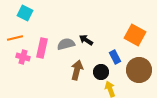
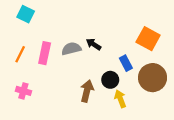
orange line: (15, 38) -> (20, 54), moved, turned -49
pink cross: (23, 57) -> (23, 91), moved
brown arrow: (77, 70) -> (87, 91), moved

